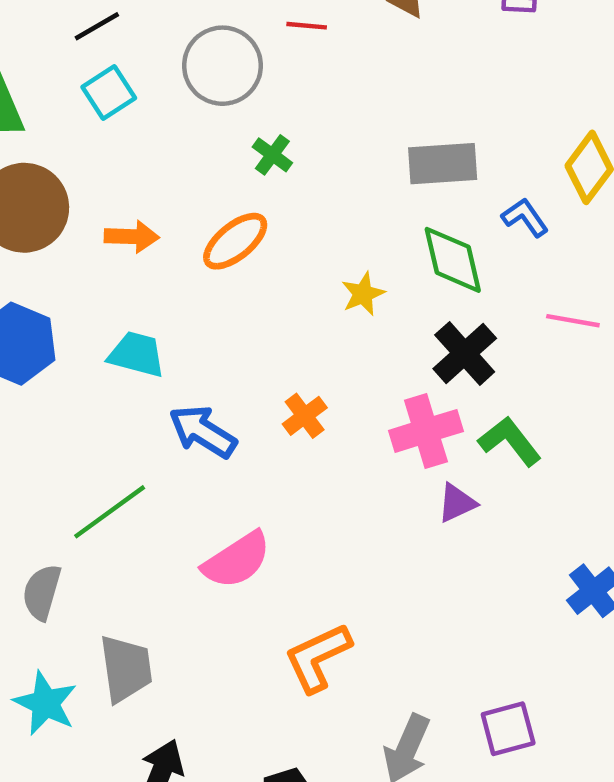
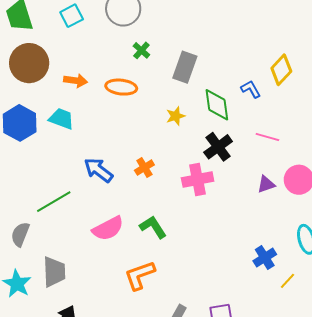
gray rectangle: (443, 164) -> (185, 67), moved, turned -72
orange ellipse: (235, 241) -> (121, 87), turned 40
cyan trapezoid: (137, 354) -> (61, 119), moved
green L-shape: (510, 441) -> (153, 227), moved
purple triangle: (457, 503) -> (266, 184), moved

